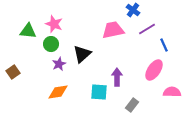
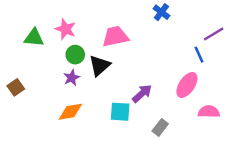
purple line: (147, 29) -> (214, 34), moved
pink trapezoid: (113, 30) -> (115, 36), moved
green circle: (51, 44) -> (75, 55), moved
purple arrow: (117, 77) -> (142, 93), turned 48

